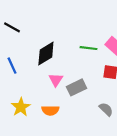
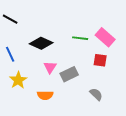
black diamond: (46, 54) -> (41, 43), turned 55
yellow star: (21, 107) -> (18, 80), moved

